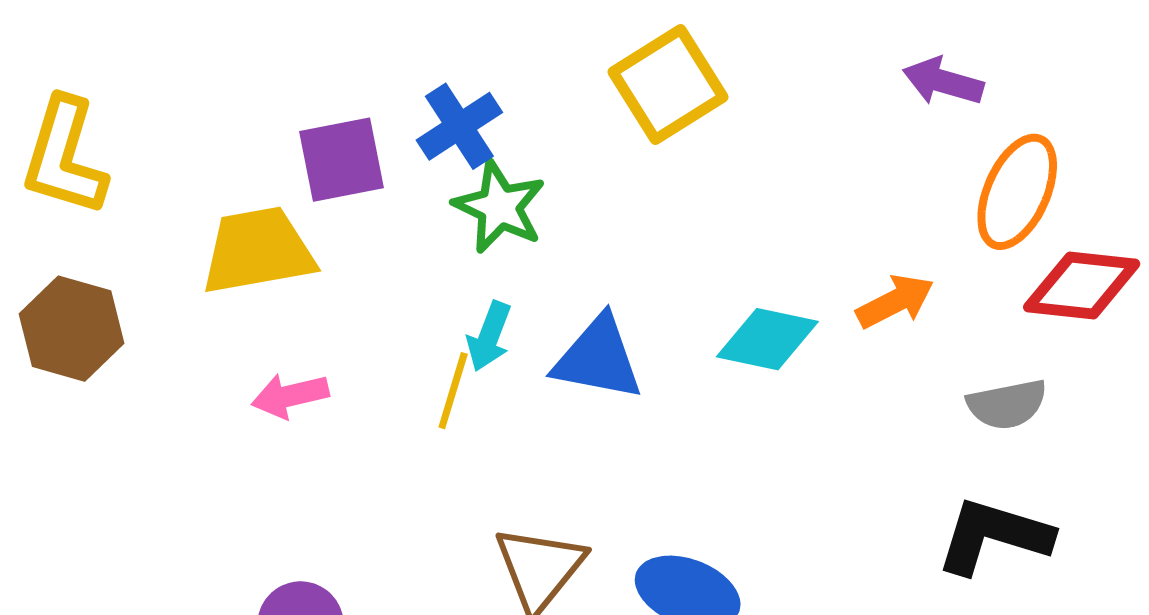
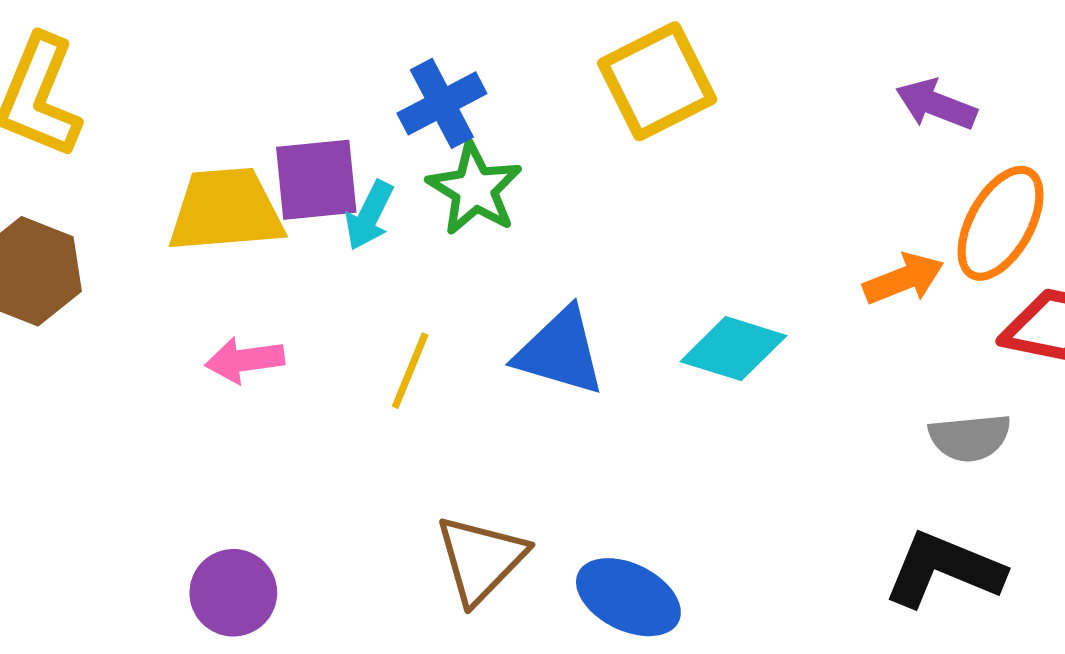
purple square: (342, 160) -> (316, 180), moved
orange arrow: (895, 301) -> (904, 279), moved
cyan arrow: (489, 336) -> (369, 215), moved

